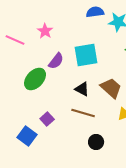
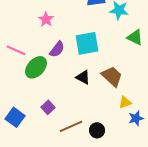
pink line: (15, 40) -> (16, 50), moved
brown line: (83, 113) -> (71, 126), moved, turned -40
blue square: (27, 136) -> (15, 117), moved

